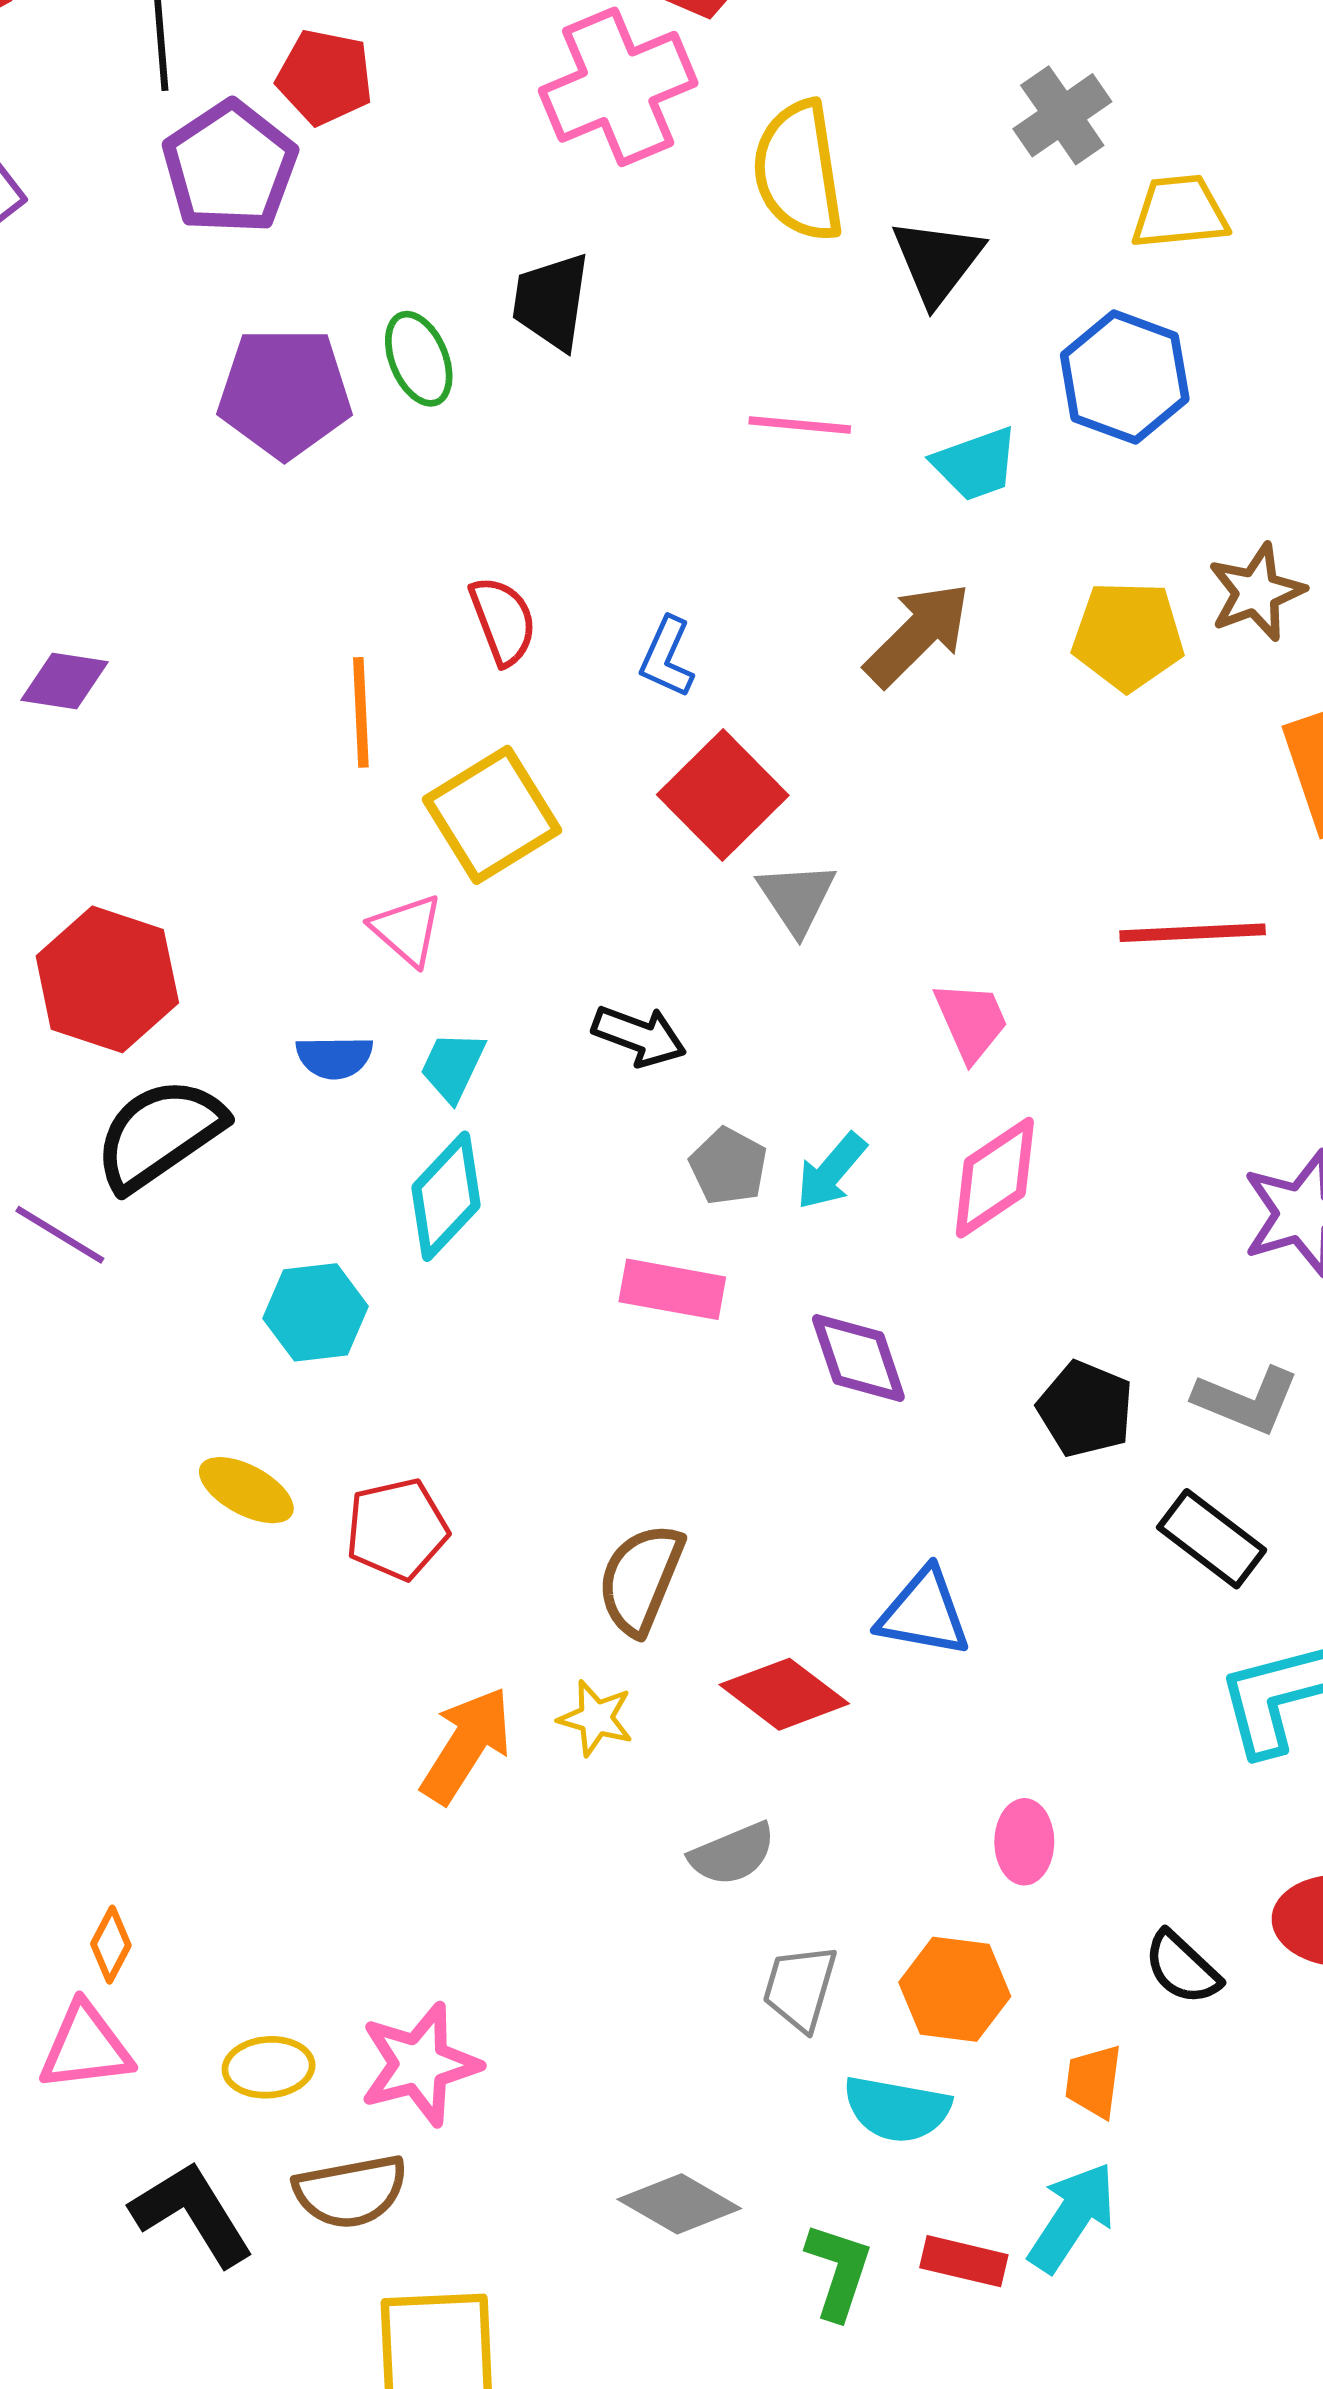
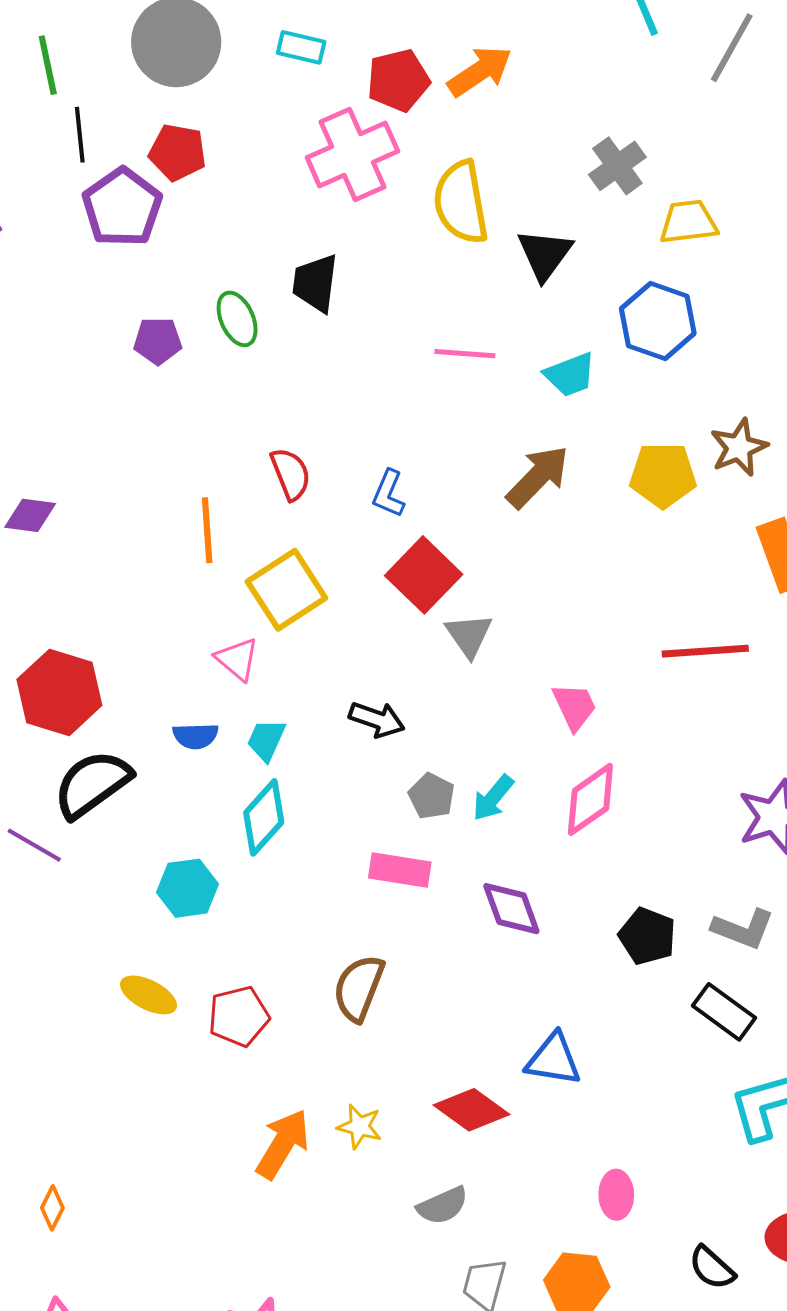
purple pentagon: (285, 393) -> (158, 341), size x0.6
brown semicircle: (641, 1579) -> (359, 988), moved
orange diamond: (111, 1945) -> (52, 1208), moved

